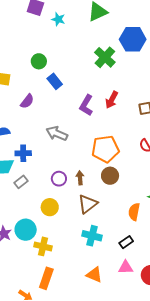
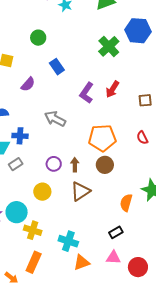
green circle: (39, 61) -> (38, 38), moved
cyan cross: (92, 236) -> (68, 241), moved
orange triangle: (94, 275) -> (82, 262), turned -48

